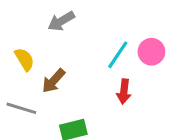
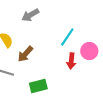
pink circle: (151, 52) -> (89, 51), moved

